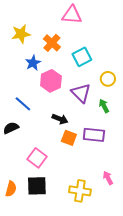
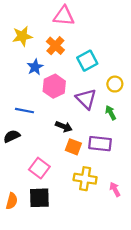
pink triangle: (72, 15) -> (64, 16), moved
blue line: (23, 104) -> (24, 111), turned -30
yellow cross: (80, 191) -> (85, 179), moved

